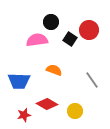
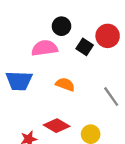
blue trapezoid: (19, 81) -> (19, 81), moved

